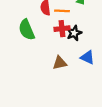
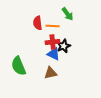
green semicircle: (27, 30) -> (19, 66), moved
blue triangle: (87, 57) -> (54, 54), moved

